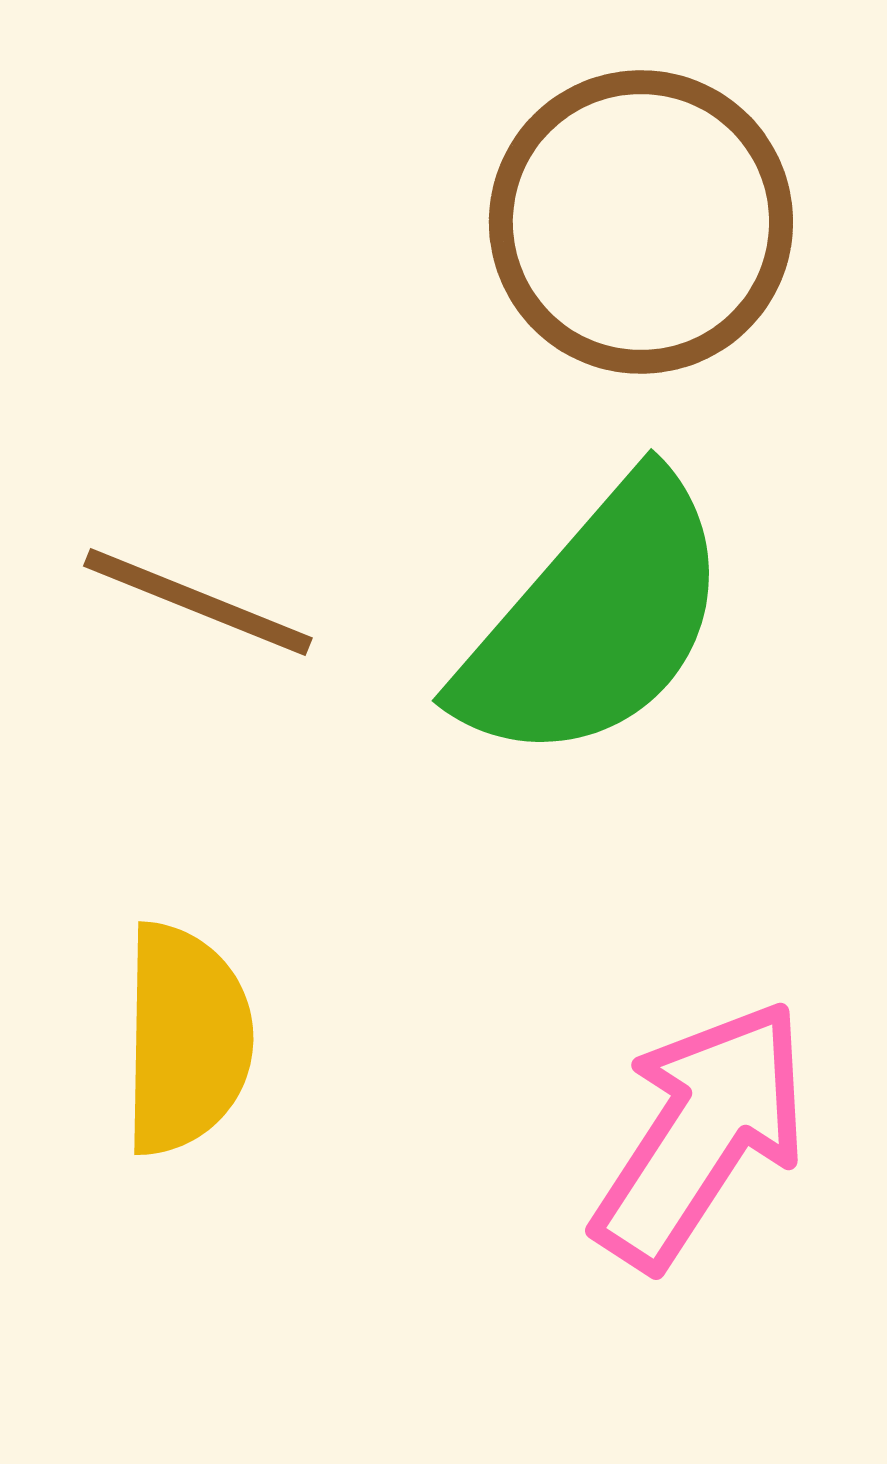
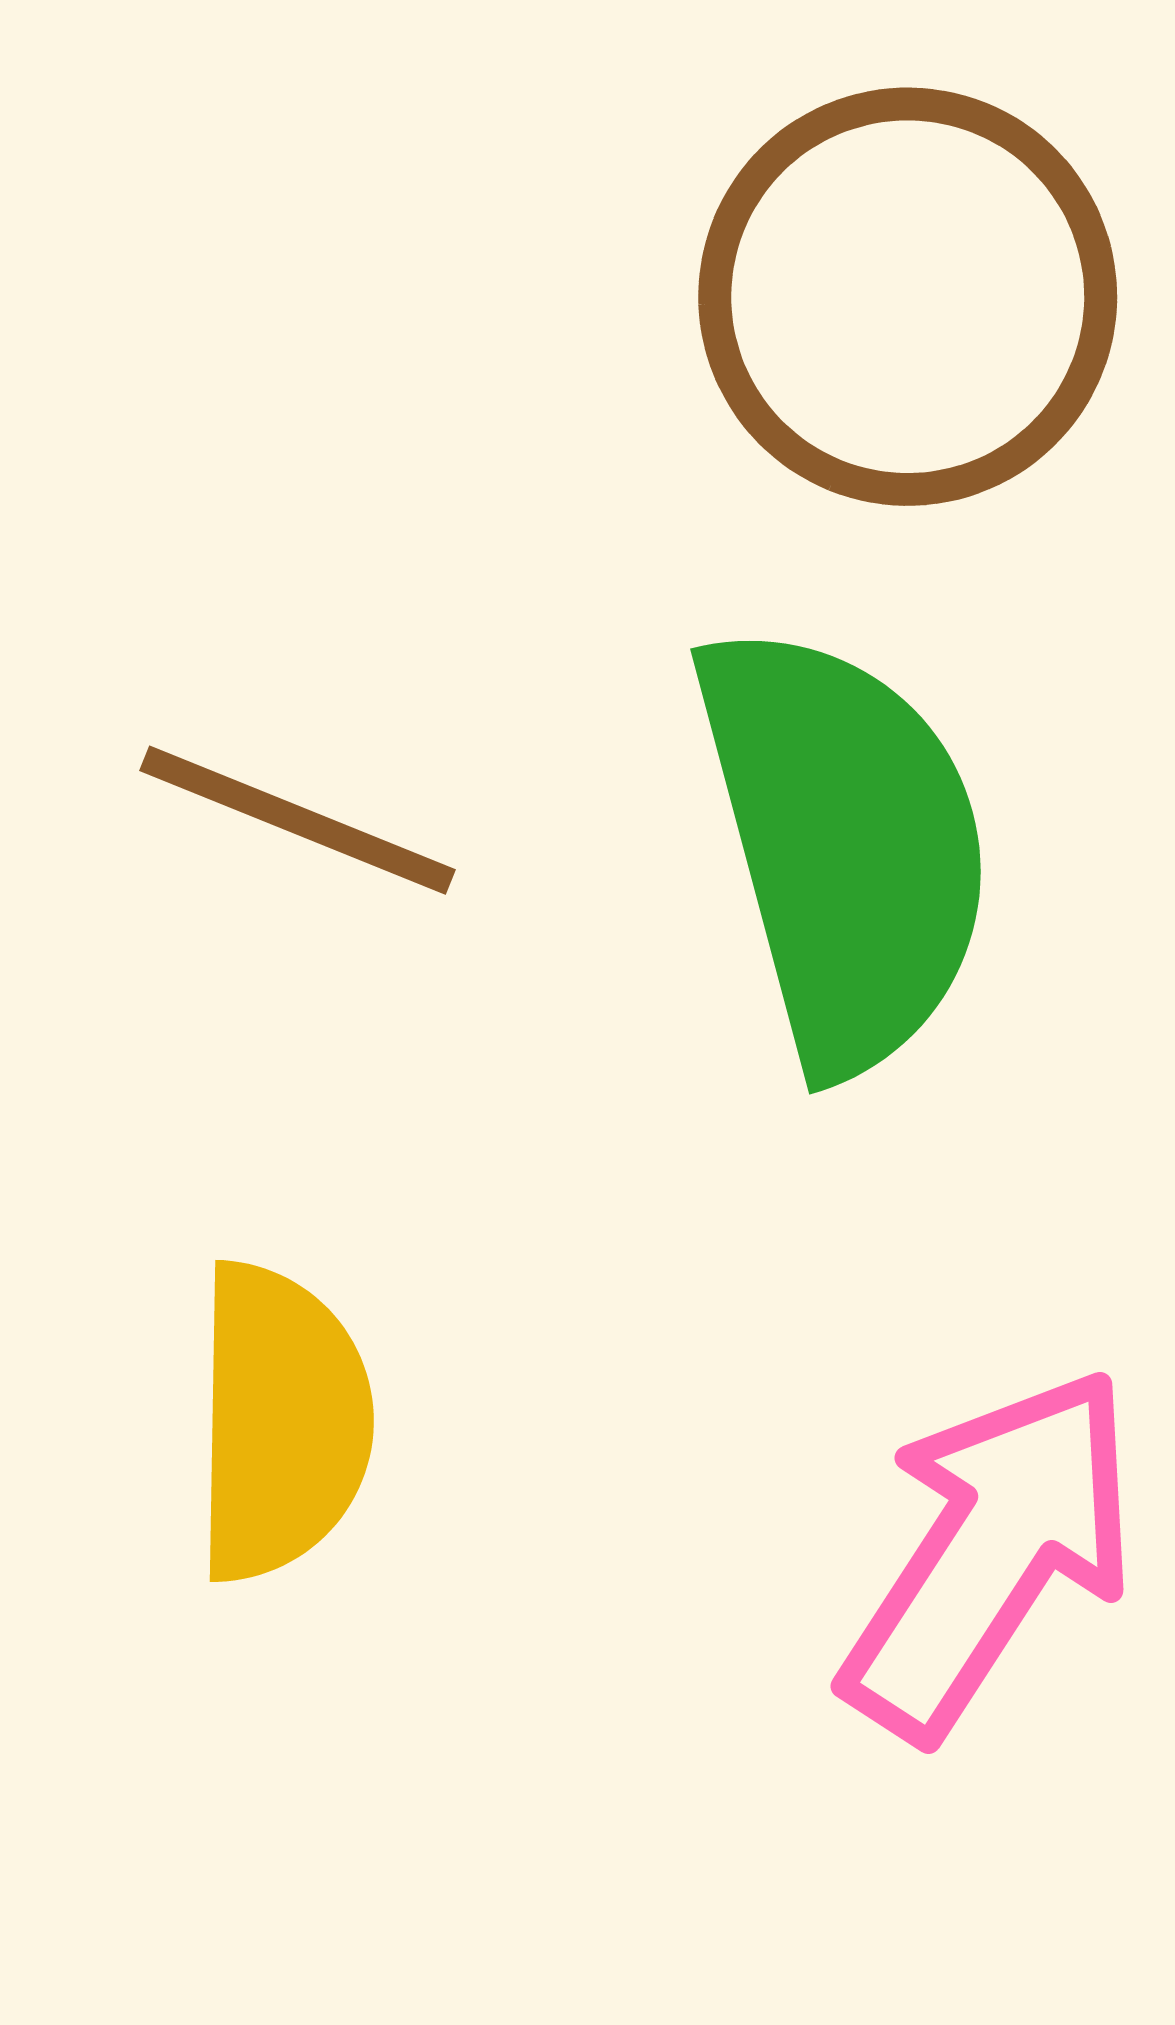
green semicircle: (595, 621) -> (844, 846), turned -56

